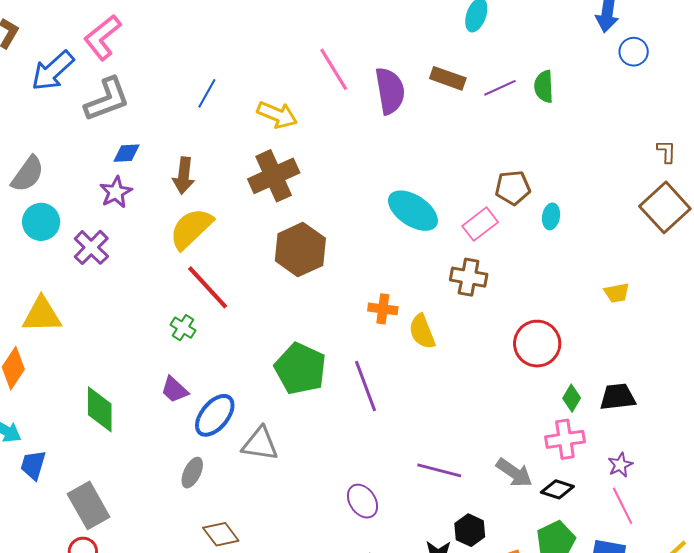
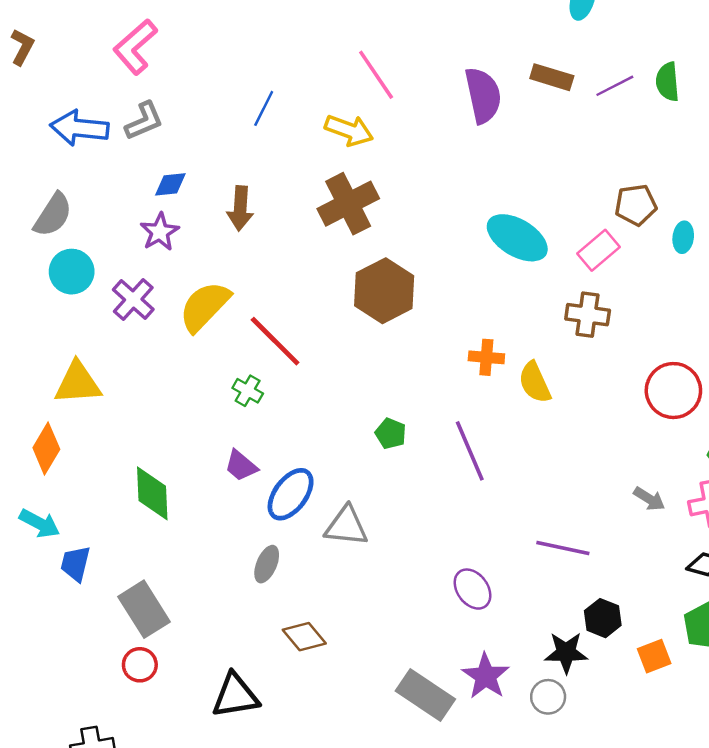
pink line: (334, 69) -> (376, 75), moved
blue arrow: (53, 71) -> (79, 128), moved, turned 51
gray L-shape: (107, 99) -> (144, 121), size x0.7
yellow semicircle: (191, 229) -> (205, 306), moved
green pentagon: (300, 369) -> (391, 433), size x0.5
gray arrow: (514, 473) -> (649, 499), moved, size x0.7

